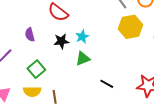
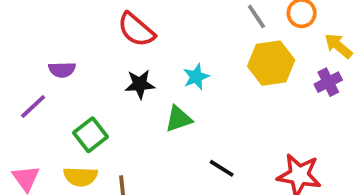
purple semicircle: (30, 35) -> (62, 70), moved, turned -80
cyan star: (82, 37) -> (196, 77), moved

